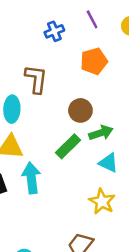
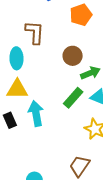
green rectangle: (68, 146) -> (73, 98), moved

